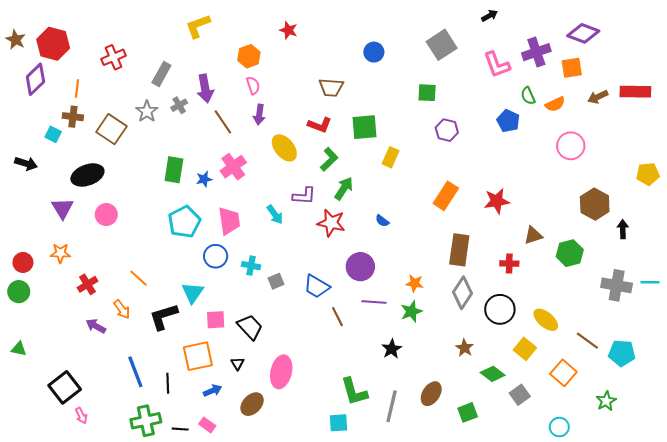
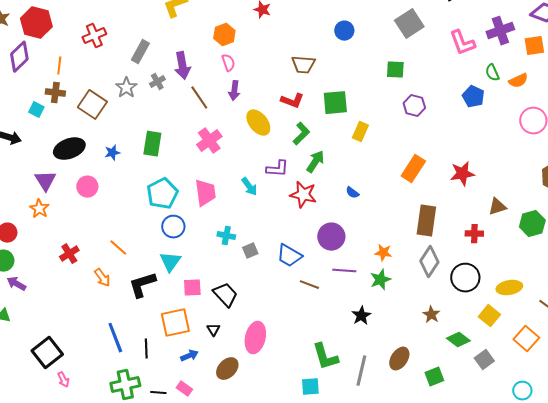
blue star: (204, 179) -> (112, 153), moved
orange star: (60, 253) -> (39, 209), moved, turned 30
blue circle: (216, 256) -> (173, 227), moved
brown line: (337, 317) -> (309, 285), turned -42
yellow ellipse: (546, 320) -> (509, 288), turned -50
purple arrow: (96, 326) -> (16, 284), moved

